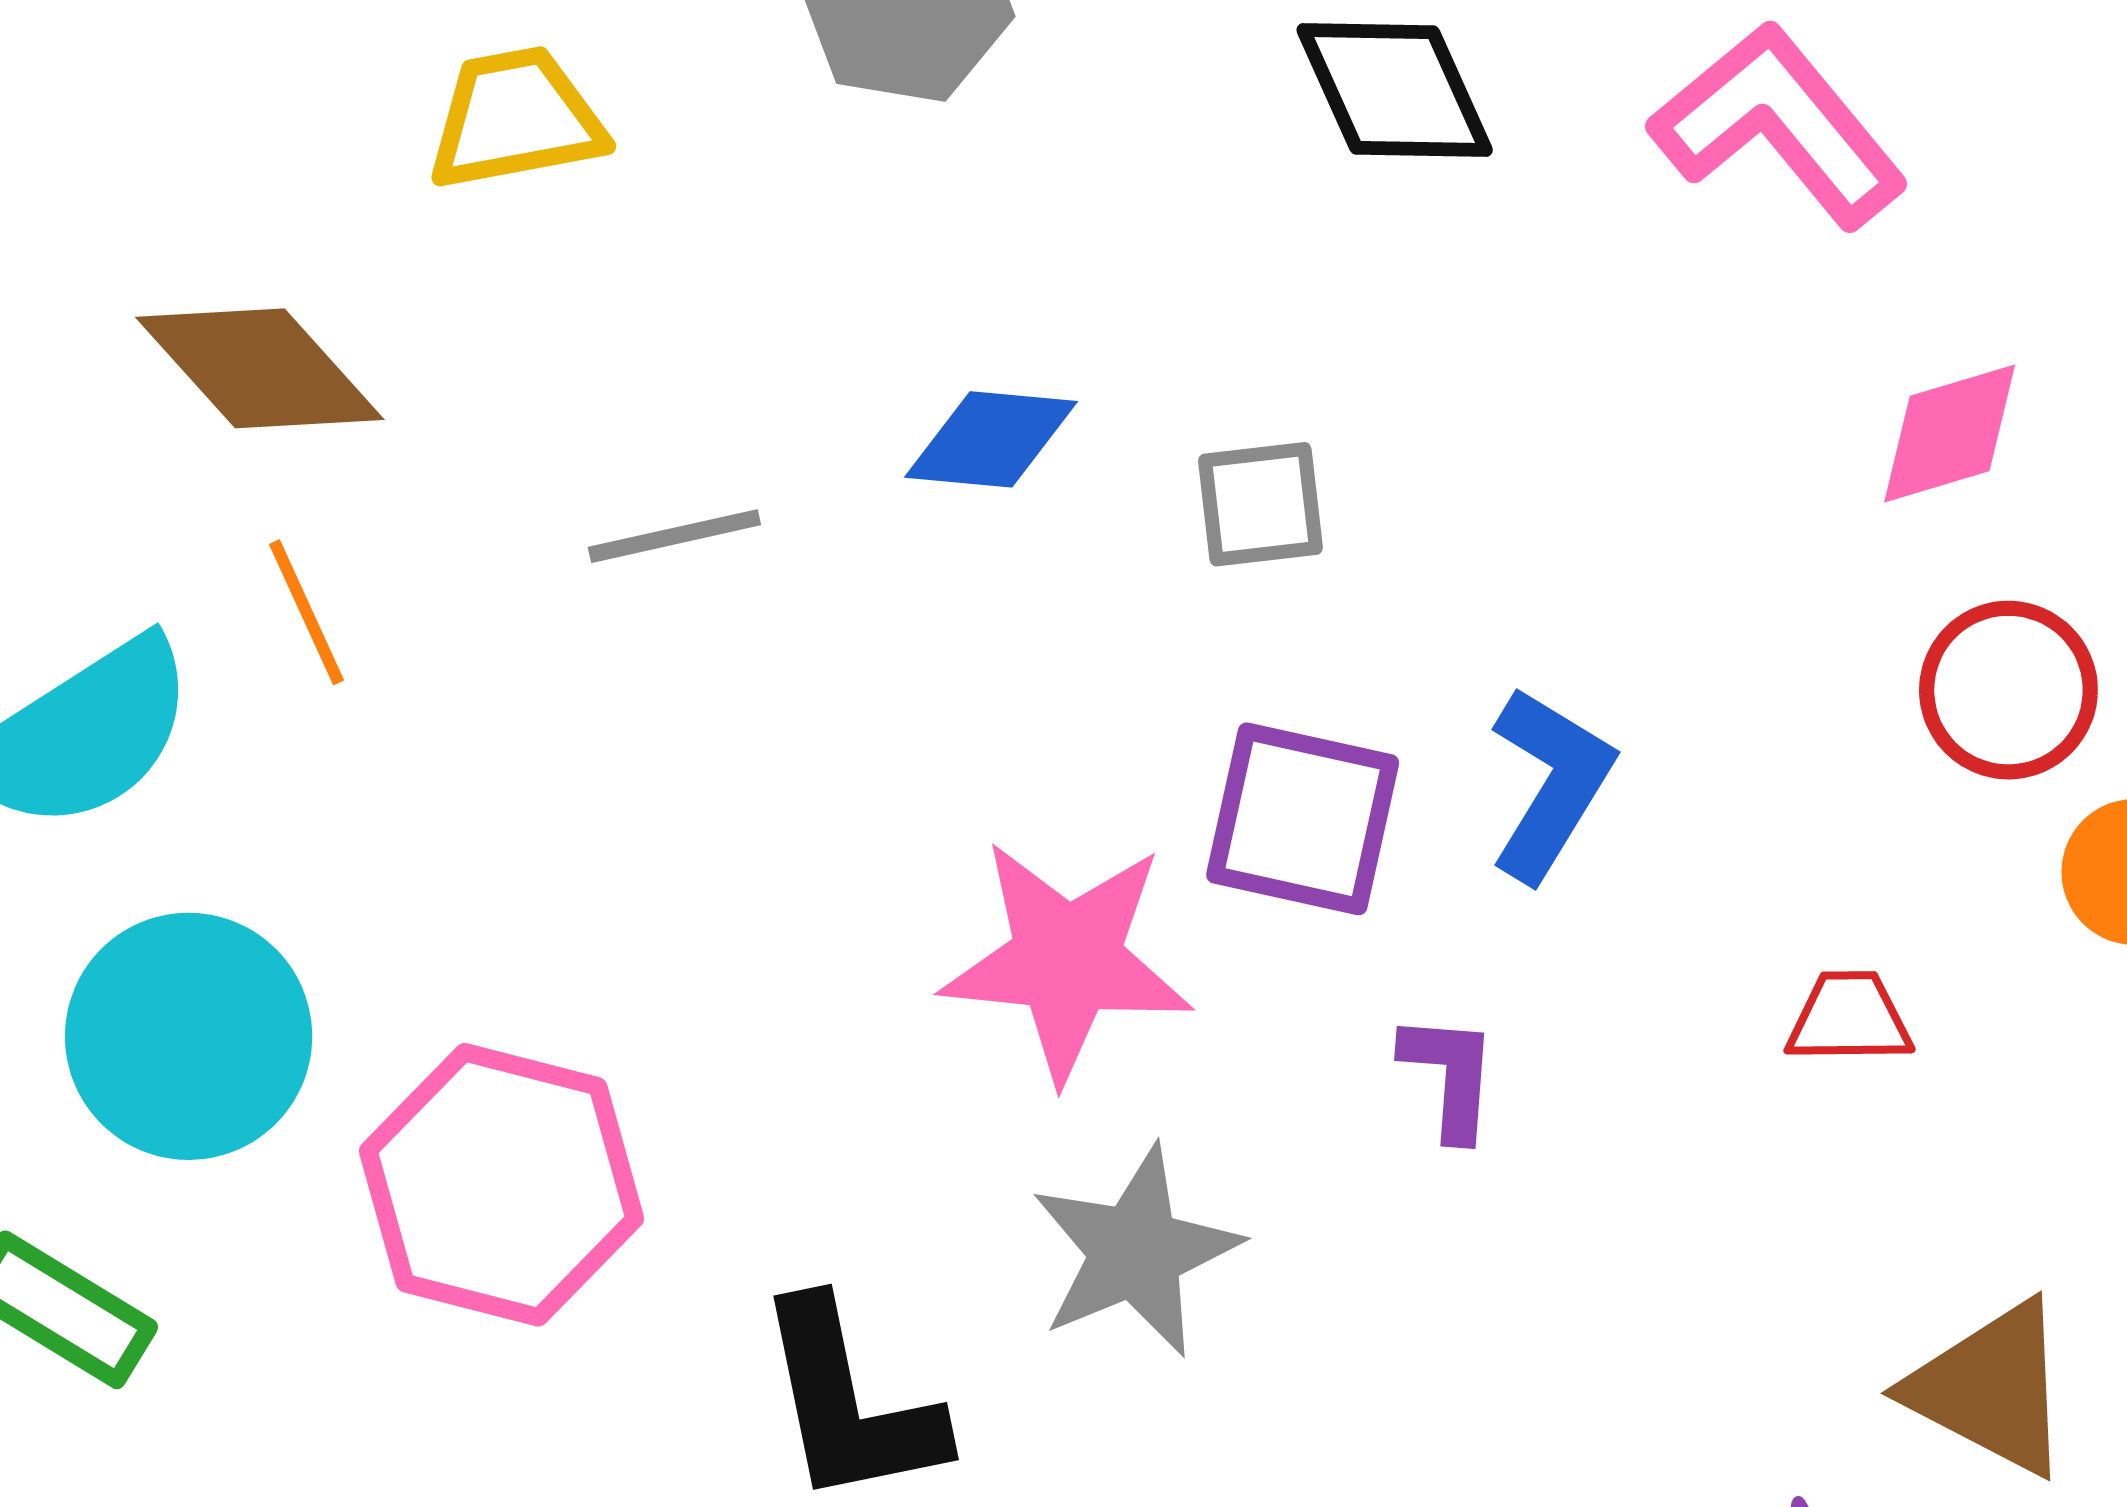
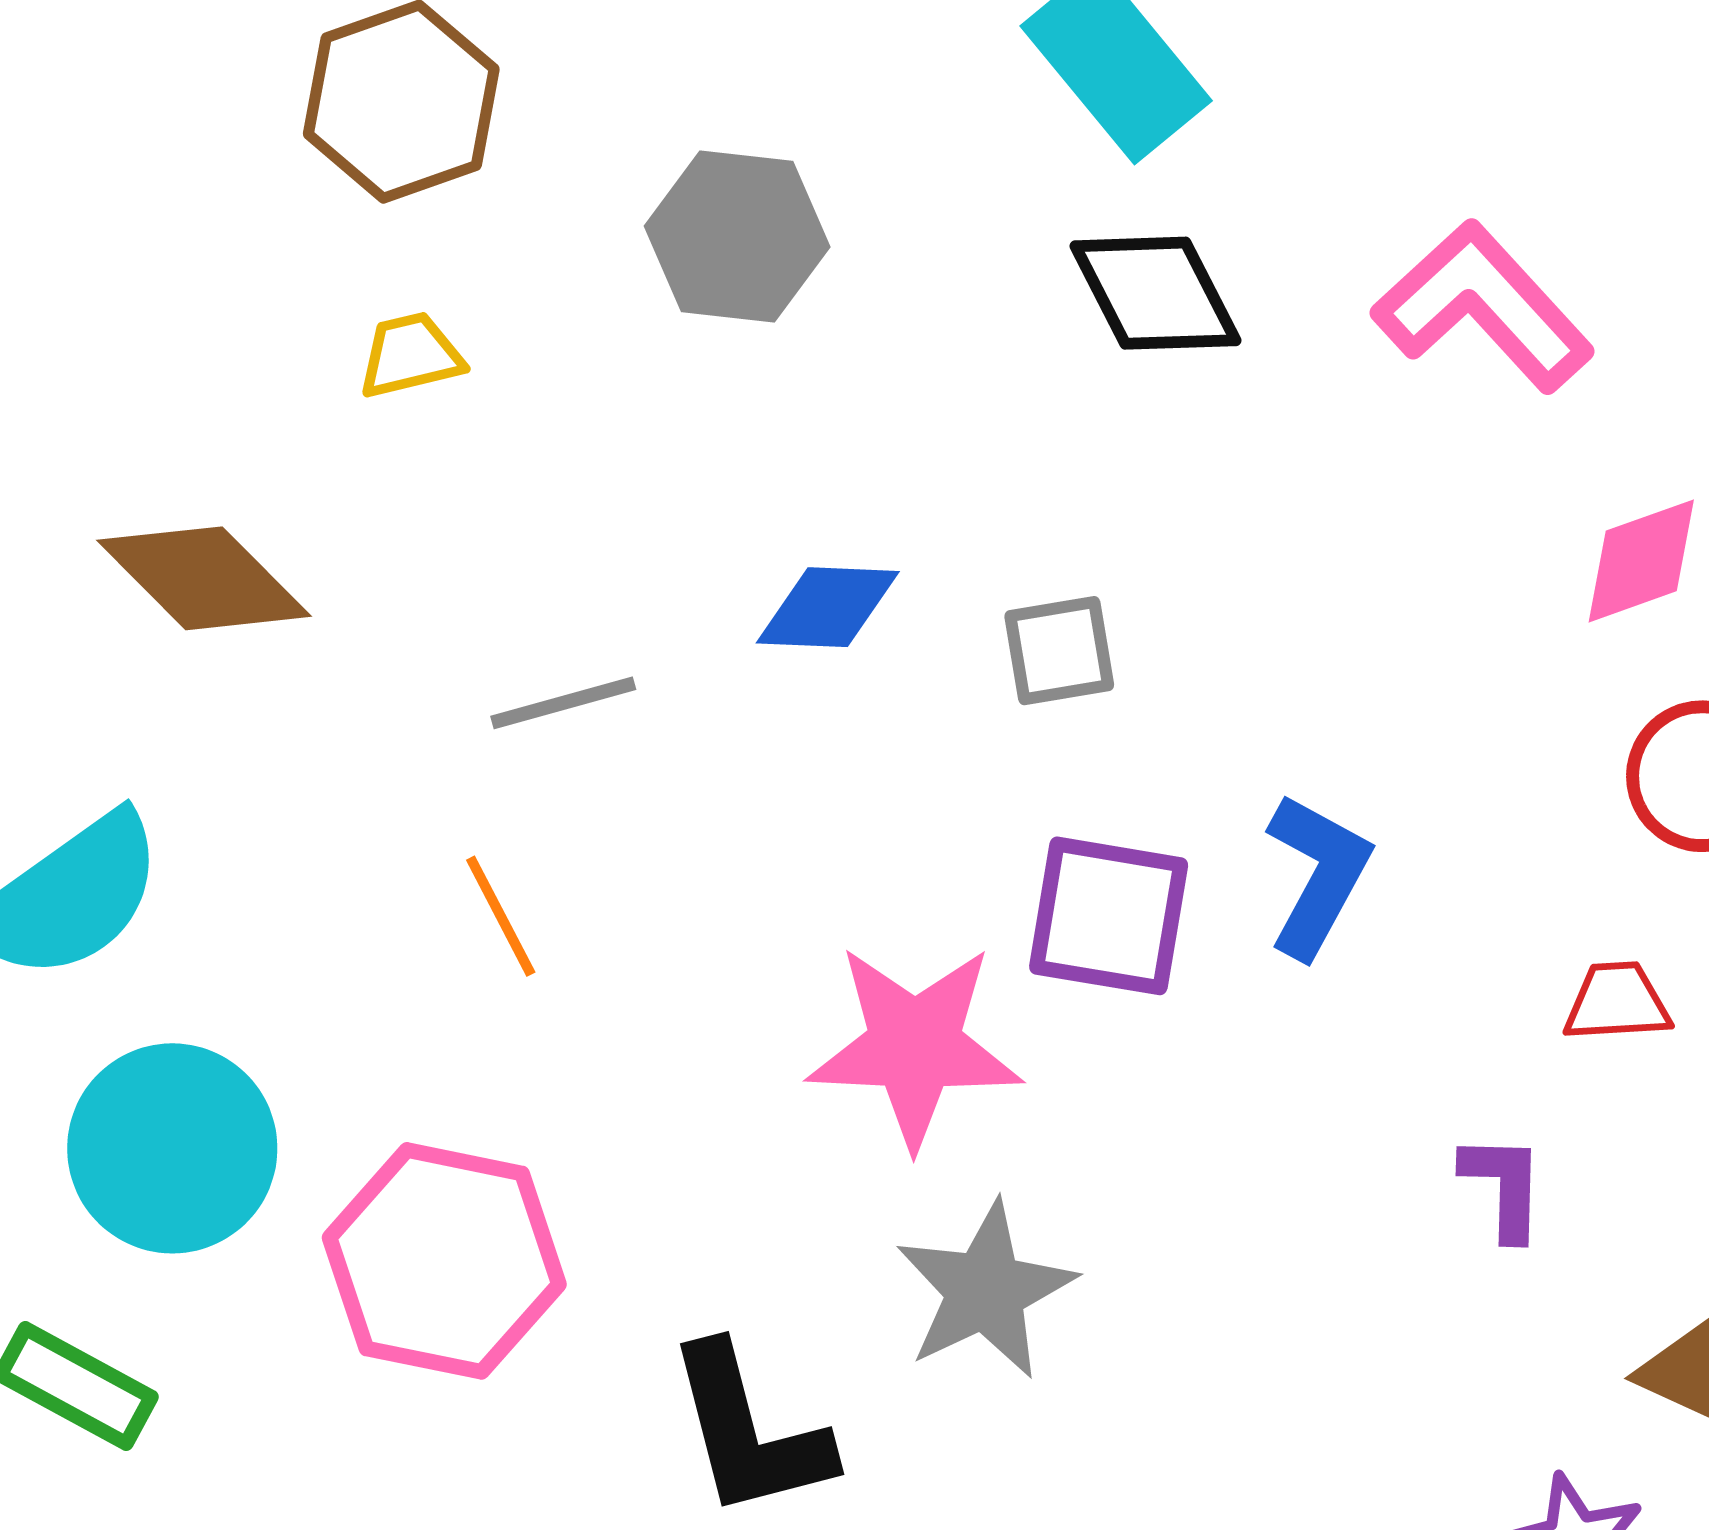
yellow trapezoid: (516, 119) -> (411, 355), size x0.7
orange line: (306, 612) -> (501, 916), moved
red trapezoid: (1849, 1018) -> (1617, 1002), moved
purple L-shape: (1450, 1076) -> (1504, 1186), moved

